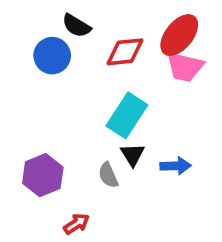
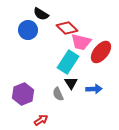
red ellipse: (179, 35) -> (101, 52), moved
red diamond: (125, 52) -> (67, 28), turned 50
pink trapezoid: (185, 67) -> (81, 42), moved

